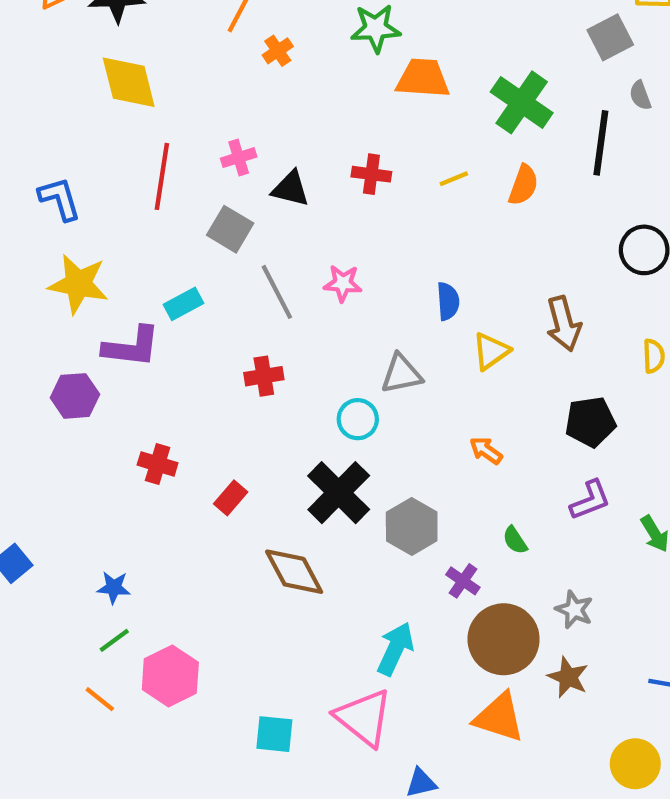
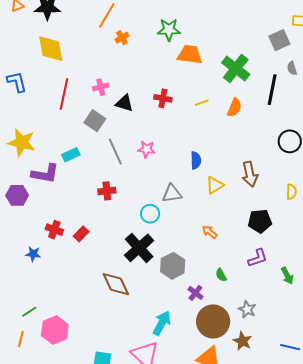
blue L-shape: (60, 199) -> (17, 82), moved
red rectangle: (231, 498) -> (81, 234), moved
blue star: (114, 587) -> (33, 254), moved
orange line: (100, 699) -> (21, 339), turned 63

